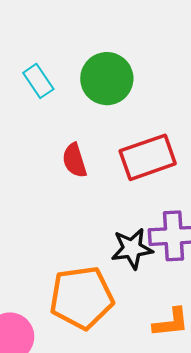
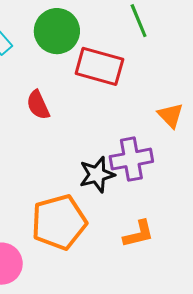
red rectangle: (148, 157) -> (99, 66), moved, turned 42

